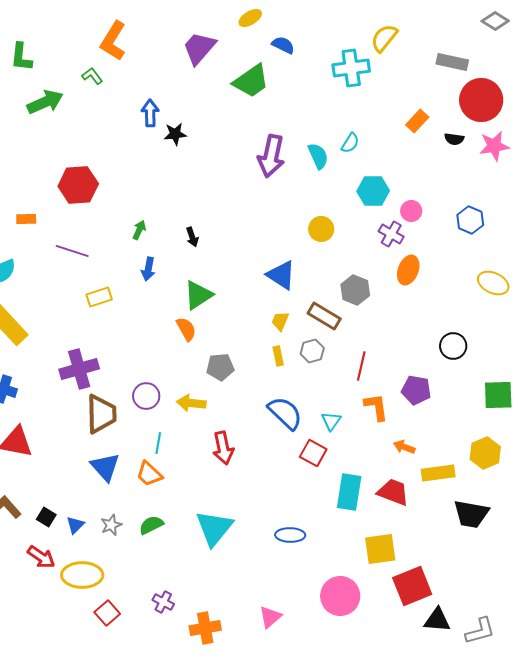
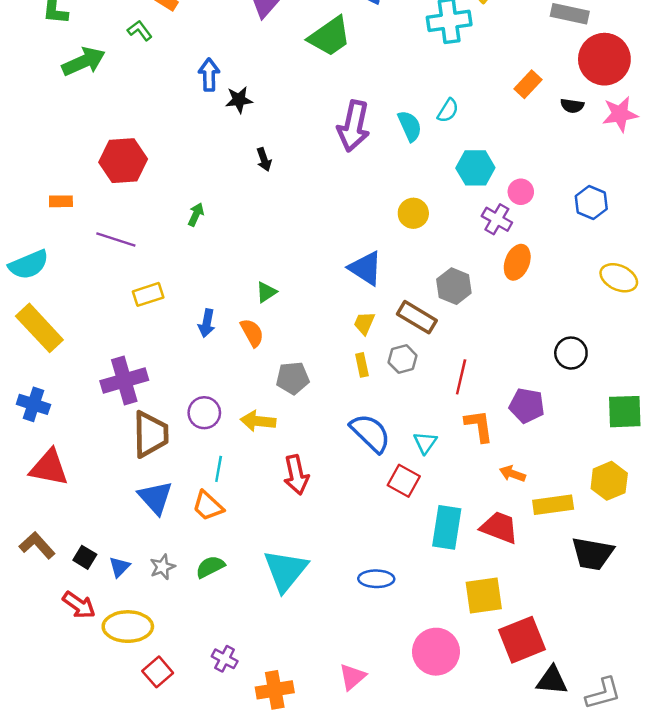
black arrow: (192, 237) -> (264, 160), moved
blue arrow: (148, 269) -> (207, 323), moved
green triangle: (198, 295) -> (266, 292), size x0.6

